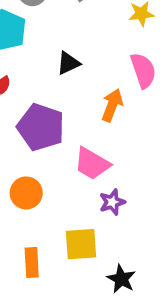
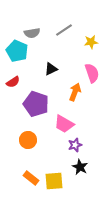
yellow square: (81, 244) -> (54, 181), moved
orange rectangle: (32, 262) -> (31, 178), turned -49
black star: (121, 279) -> (80, 167), moved

